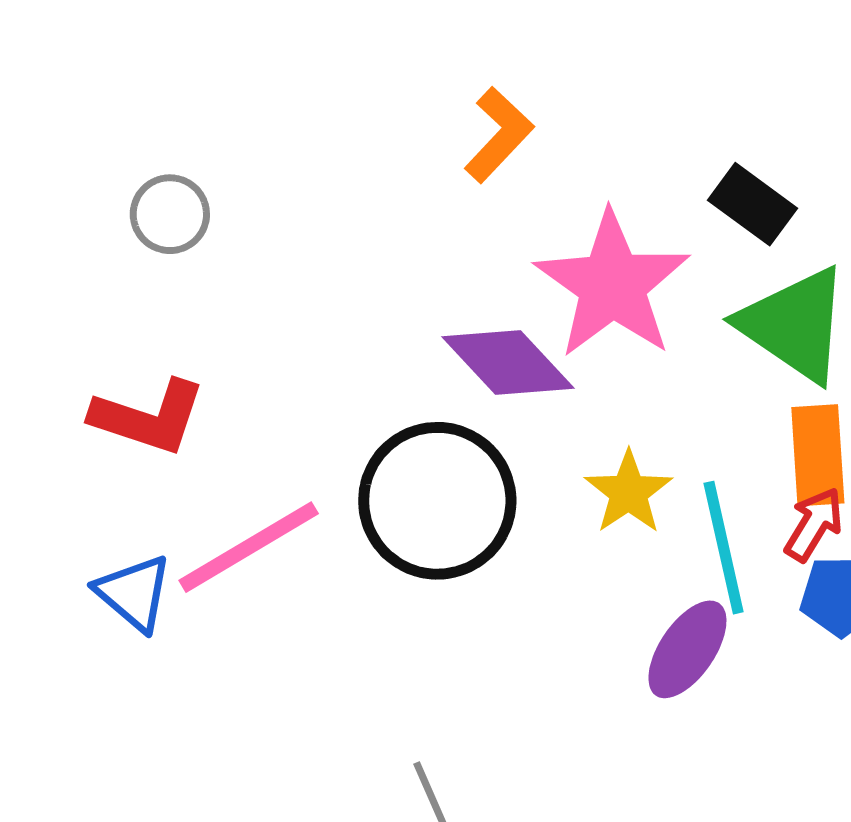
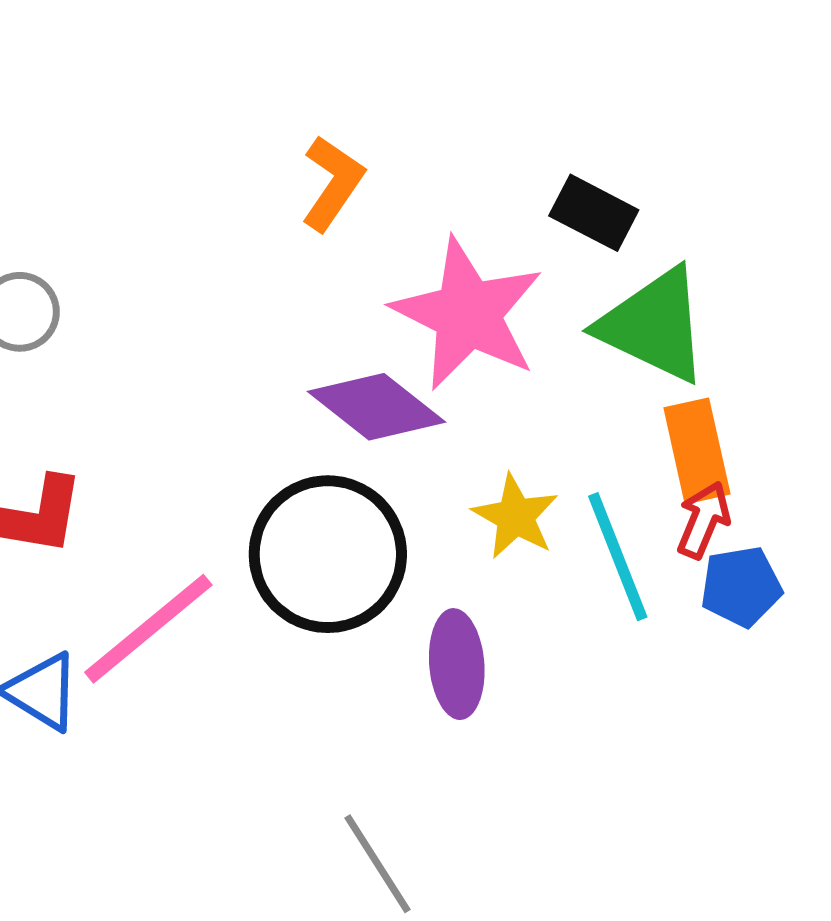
purple ellipse: (687, 649) -> (457, 664), moved, turned -30

